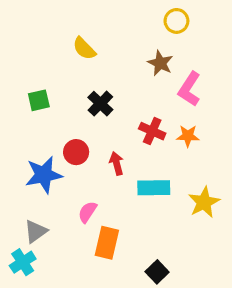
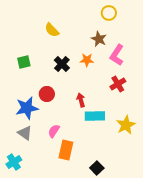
red cross: (152, 131) -> (118, 84), moved, turned 35
orange star: (188, 136) -> (87, 60), moved
red arrow: (117, 163) -> (81, 100), moved
gray triangle: (36, 231) -> (25, 133), moved, turned -49

